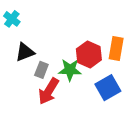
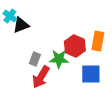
black triangle: (25, 52) -> (21, 25), moved
blue square: (108, 88) -> (91, 74), turned 30

